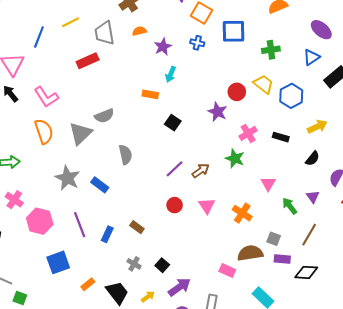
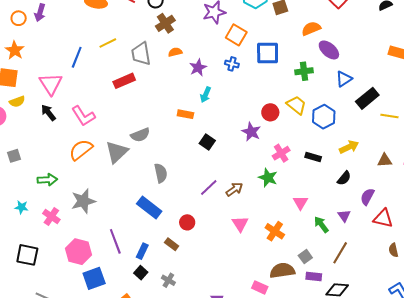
purple ellipse: (321, 30) -> (329, 50), moved
orange semicircle: (44, 131) -> (81, 150), turned -110
gray star: (67, 178) -> (83, 201), moved, turned 30
blue rectangle: (100, 185) -> (149, 207), moved, size x1.4
red circle: (175, 205) -> (187, 222), moved
pink hexagon: (40, 221) -> (78, 252), moved
gray square: (274, 239) -> (305, 257), turned 32
black square: (162, 265) -> (141, 273), moved

